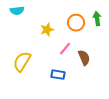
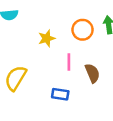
pink line: (65, 49) -> (69, 62), turned -40

